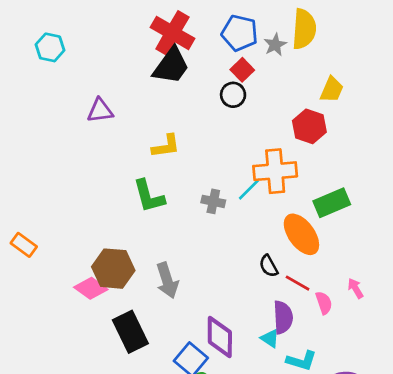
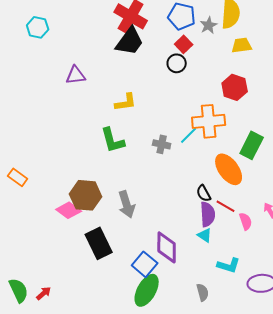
yellow trapezoid: (332, 90) -> (242, 45), moved, turned -120
green rectangle: (332, 203) -> (252, 145), turned -40
purple semicircle: (283, 317) -> (208, 214), moved
cyan triangle: (270, 338) -> (205, 235), moved

